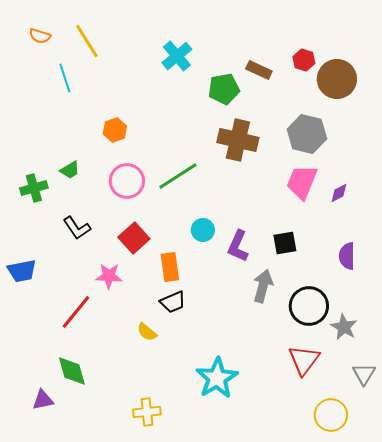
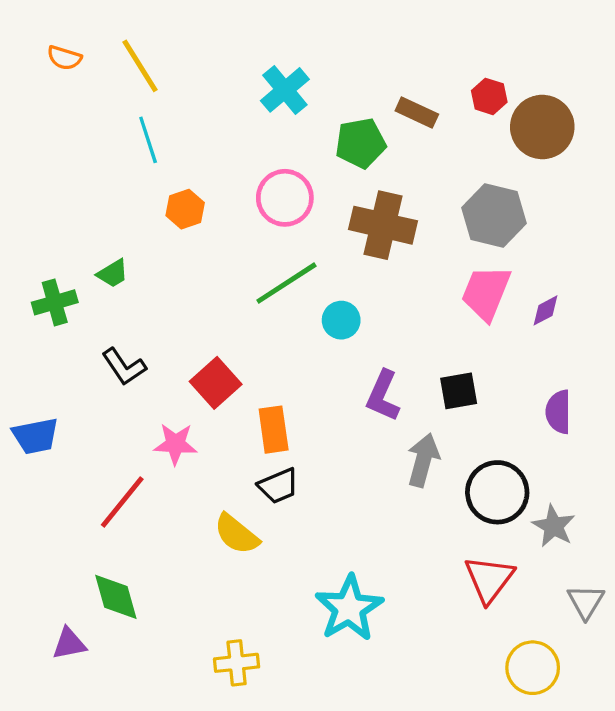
cyan line: (65, 78) -> (148, 140), moved
pink circle: (127, 181) -> (285, 198), moved
cyan circle: (203, 230) -> (341, 320), moved
yellow semicircle: (147, 332) -> (237, 534), size x1.4

